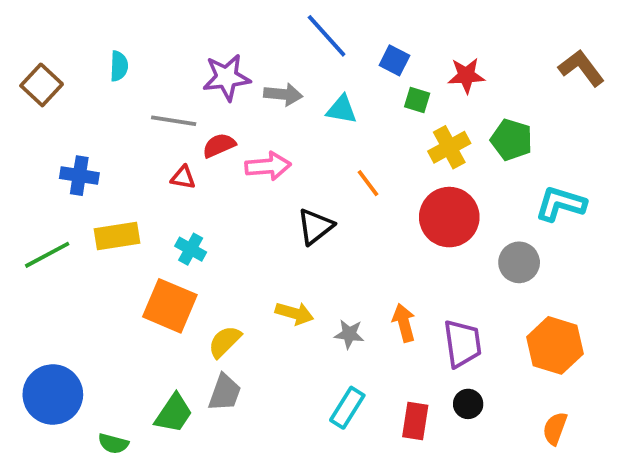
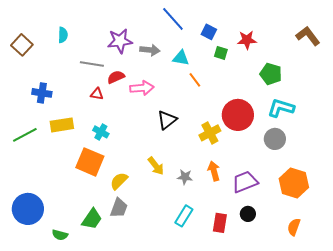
yellow cross: (449, 147) -> (210, 133), moved
orange line: (368, 183) -> (195, 80), moved
cyan L-shape: (561, 204) -> (281, 108), moved
yellow arrow: (294, 313) -> (156, 166), turned 36
purple trapezoid: (462, 344) -> (245, 182), turned -104

